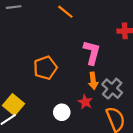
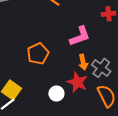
pink L-shape: (92, 53) -> (80, 36), turned 60
red star: (85, 102) -> (77, 82), size x1.5

